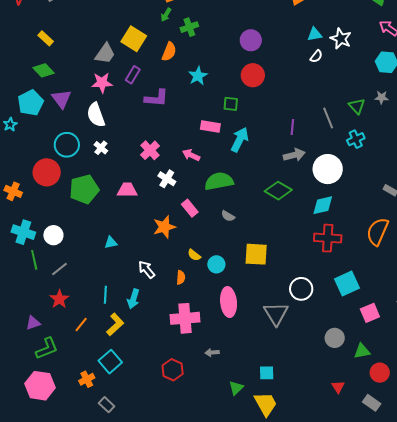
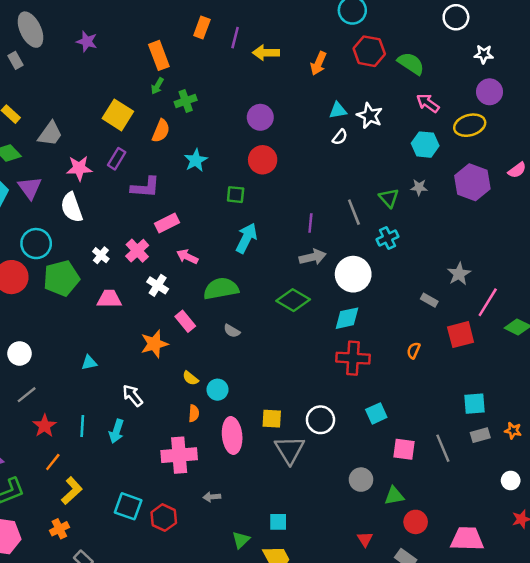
gray trapezoid: (105, 54) -> (50, 134), moved
pink rectangle: (210, 126) -> (167, 223), moved, turned -36
white cross: (101, 148) -> (101, 255), moved
green pentagon: (84, 189) -> (61, 278), moved
orange semicircle: (378, 232) -> (414, 350), size x0.5
yellow square: (256, 254) -> (272, 419), moved, size x0.7
orange semicircle: (181, 277) -> (194, 413), moved
cyan square: (347, 284) -> (376, 413), size x0.7
red star: (59, 299) -> (45, 426), moved
pink square: (370, 313) -> (404, 449), turned 30
yellow L-shape: (115, 324) -> (72, 491), moved
cyan square: (110, 362) -> (128, 506), moved, turned -30

